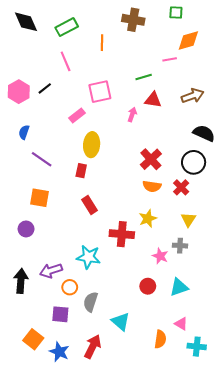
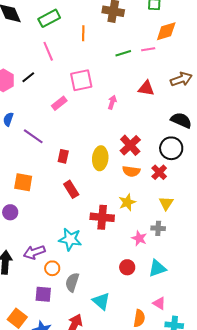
green line: (144, 77) -> (123, 53), moved
brown arrow: (193, 96) -> (181, 79), moved
red triangle: (153, 100) -> (146, 88), moved
yellow ellipse: (92, 145) -> (100, 158), moved
purple line: (42, 159) -> (33, 136), moved

